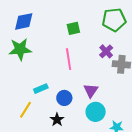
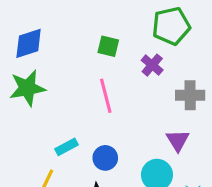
green square: (73, 28) -> (108, 46), turned 32
purple cross: (106, 51) -> (152, 65), moved
purple triangle: (91, 91) -> (178, 140), moved

